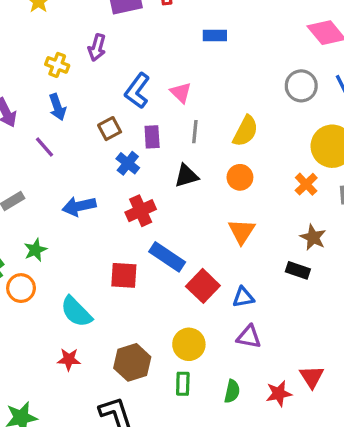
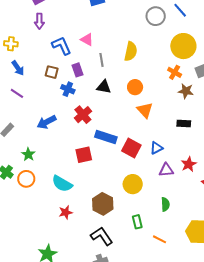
purple arrow: (97, 48) -> (39, 21), moved
blue L-shape: (137, 91) -> (62, 46), turned 135
brown square: (110, 129) -> (52, 72), turned -32
black triangle: (186, 176) -> (104, 87), turned 42
orange circle: (240, 177) -> (135, 87), moved
brown star: (313, 237) -> (186, 91), moved
green rectangle: (183, 384) -> (137, 222), moved
red star: (279, 394) -> (189, 164), moved

